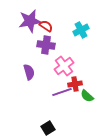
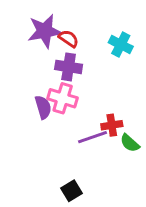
cyan cross: (81, 30) -> (121, 45), turned -35
pink cross: (64, 66) -> (63, 98), moved, turned -36

